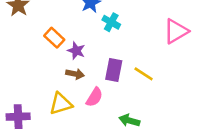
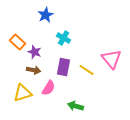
cyan cross: (111, 22) -> (64, 38), moved
pink triangle: (176, 31) -> (112, 59), moved, turned -40

